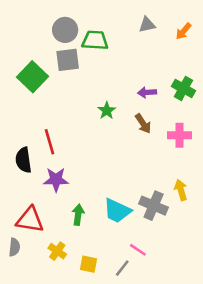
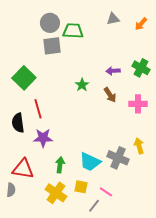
green square: (33, 77) -> (24, 78), moved
yellow cross: (57, 251) -> (56, 193), moved, size x1.5
yellow square: (88, 264) -> (81, 187), moved

